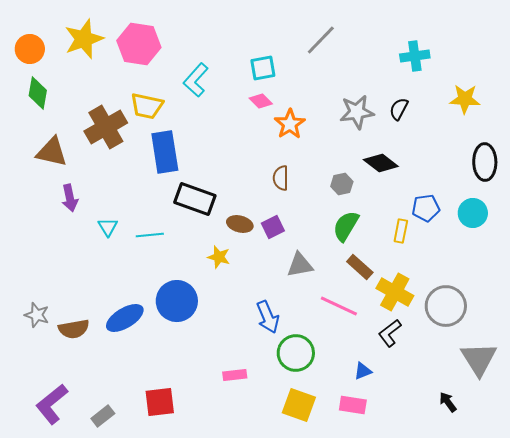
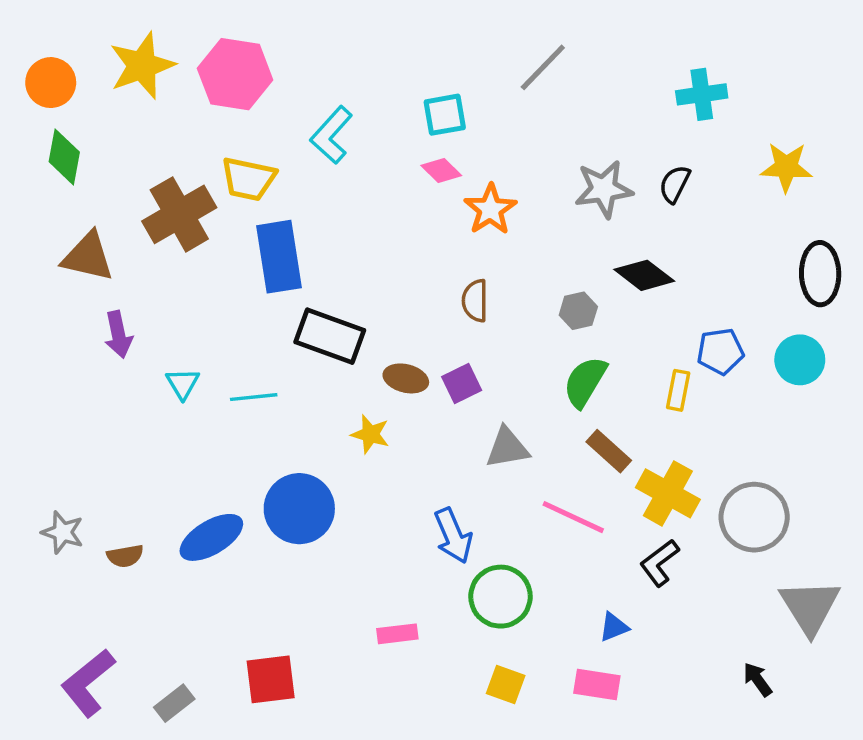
brown semicircle: (74, 329) -> (125, 556), size x0.7
yellow square: (299, 405) -> (506, 685), size x0.7

